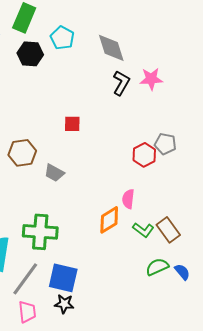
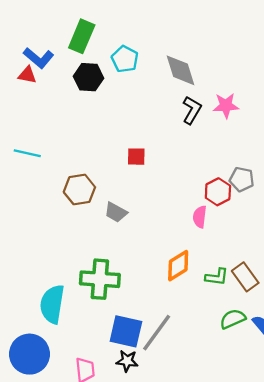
pink semicircle: (128, 199) -> (200, 217), moved
green L-shape: (143, 230) -> (217, 277), turned -30
gray line: (25, 279) -> (157, 333), moved

